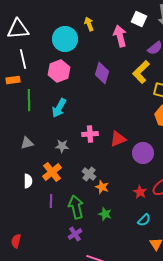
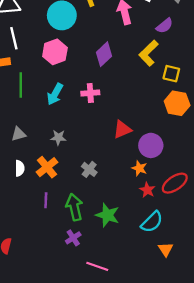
purple diamond: (102, 73) -> (104, 54), turned 30
pink cross: (90, 134) -> (90, 93), moved
white semicircle: (28, 181) -> (20, 168), moved
orange star: (102, 187) -> (139, 168), moved
green star: (105, 214) -> (107, 215), size x1.5
cyan semicircle: (144, 220) -> (152, 222), size x1.5

